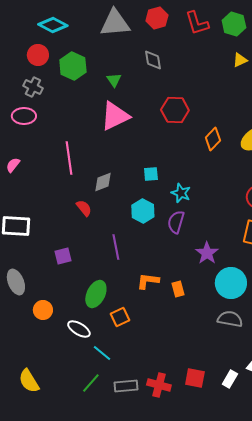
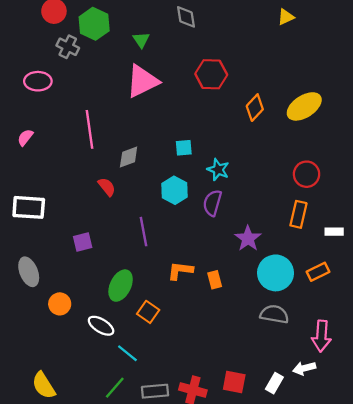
gray cross: (33, 87) -> (68, 47), moved
orange square: (120, 317) -> (148, 312), turned -30

